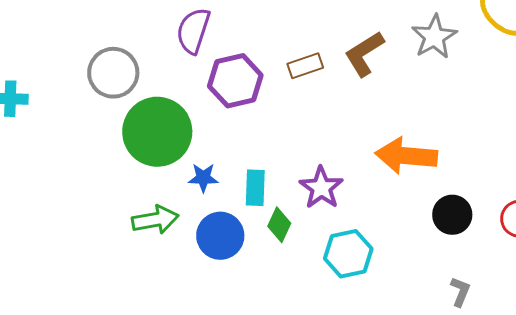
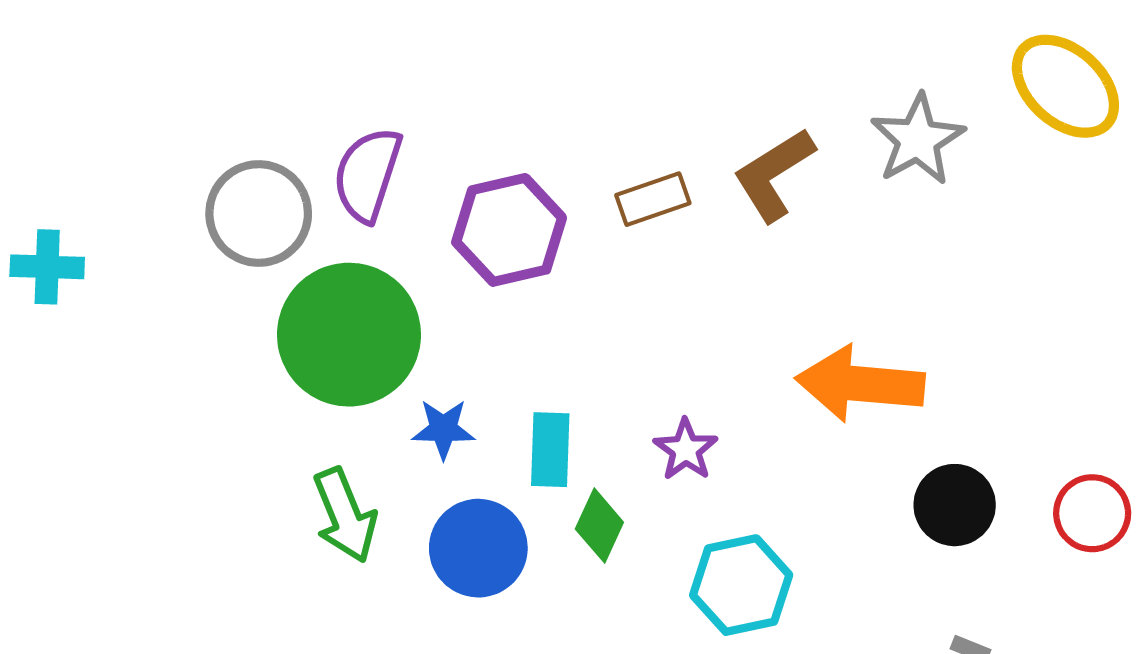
purple semicircle: (193, 31) -> (367, 174), moved
purple star: (321, 188) -> (686, 450), size x0.7
green arrow: (155, 220) -> (345, 515), turned 78

